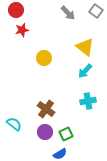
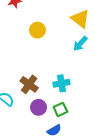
cyan cross: (88, 101) -> (61, 83), moved
brown cross: (46, 109) -> (29, 84), moved

